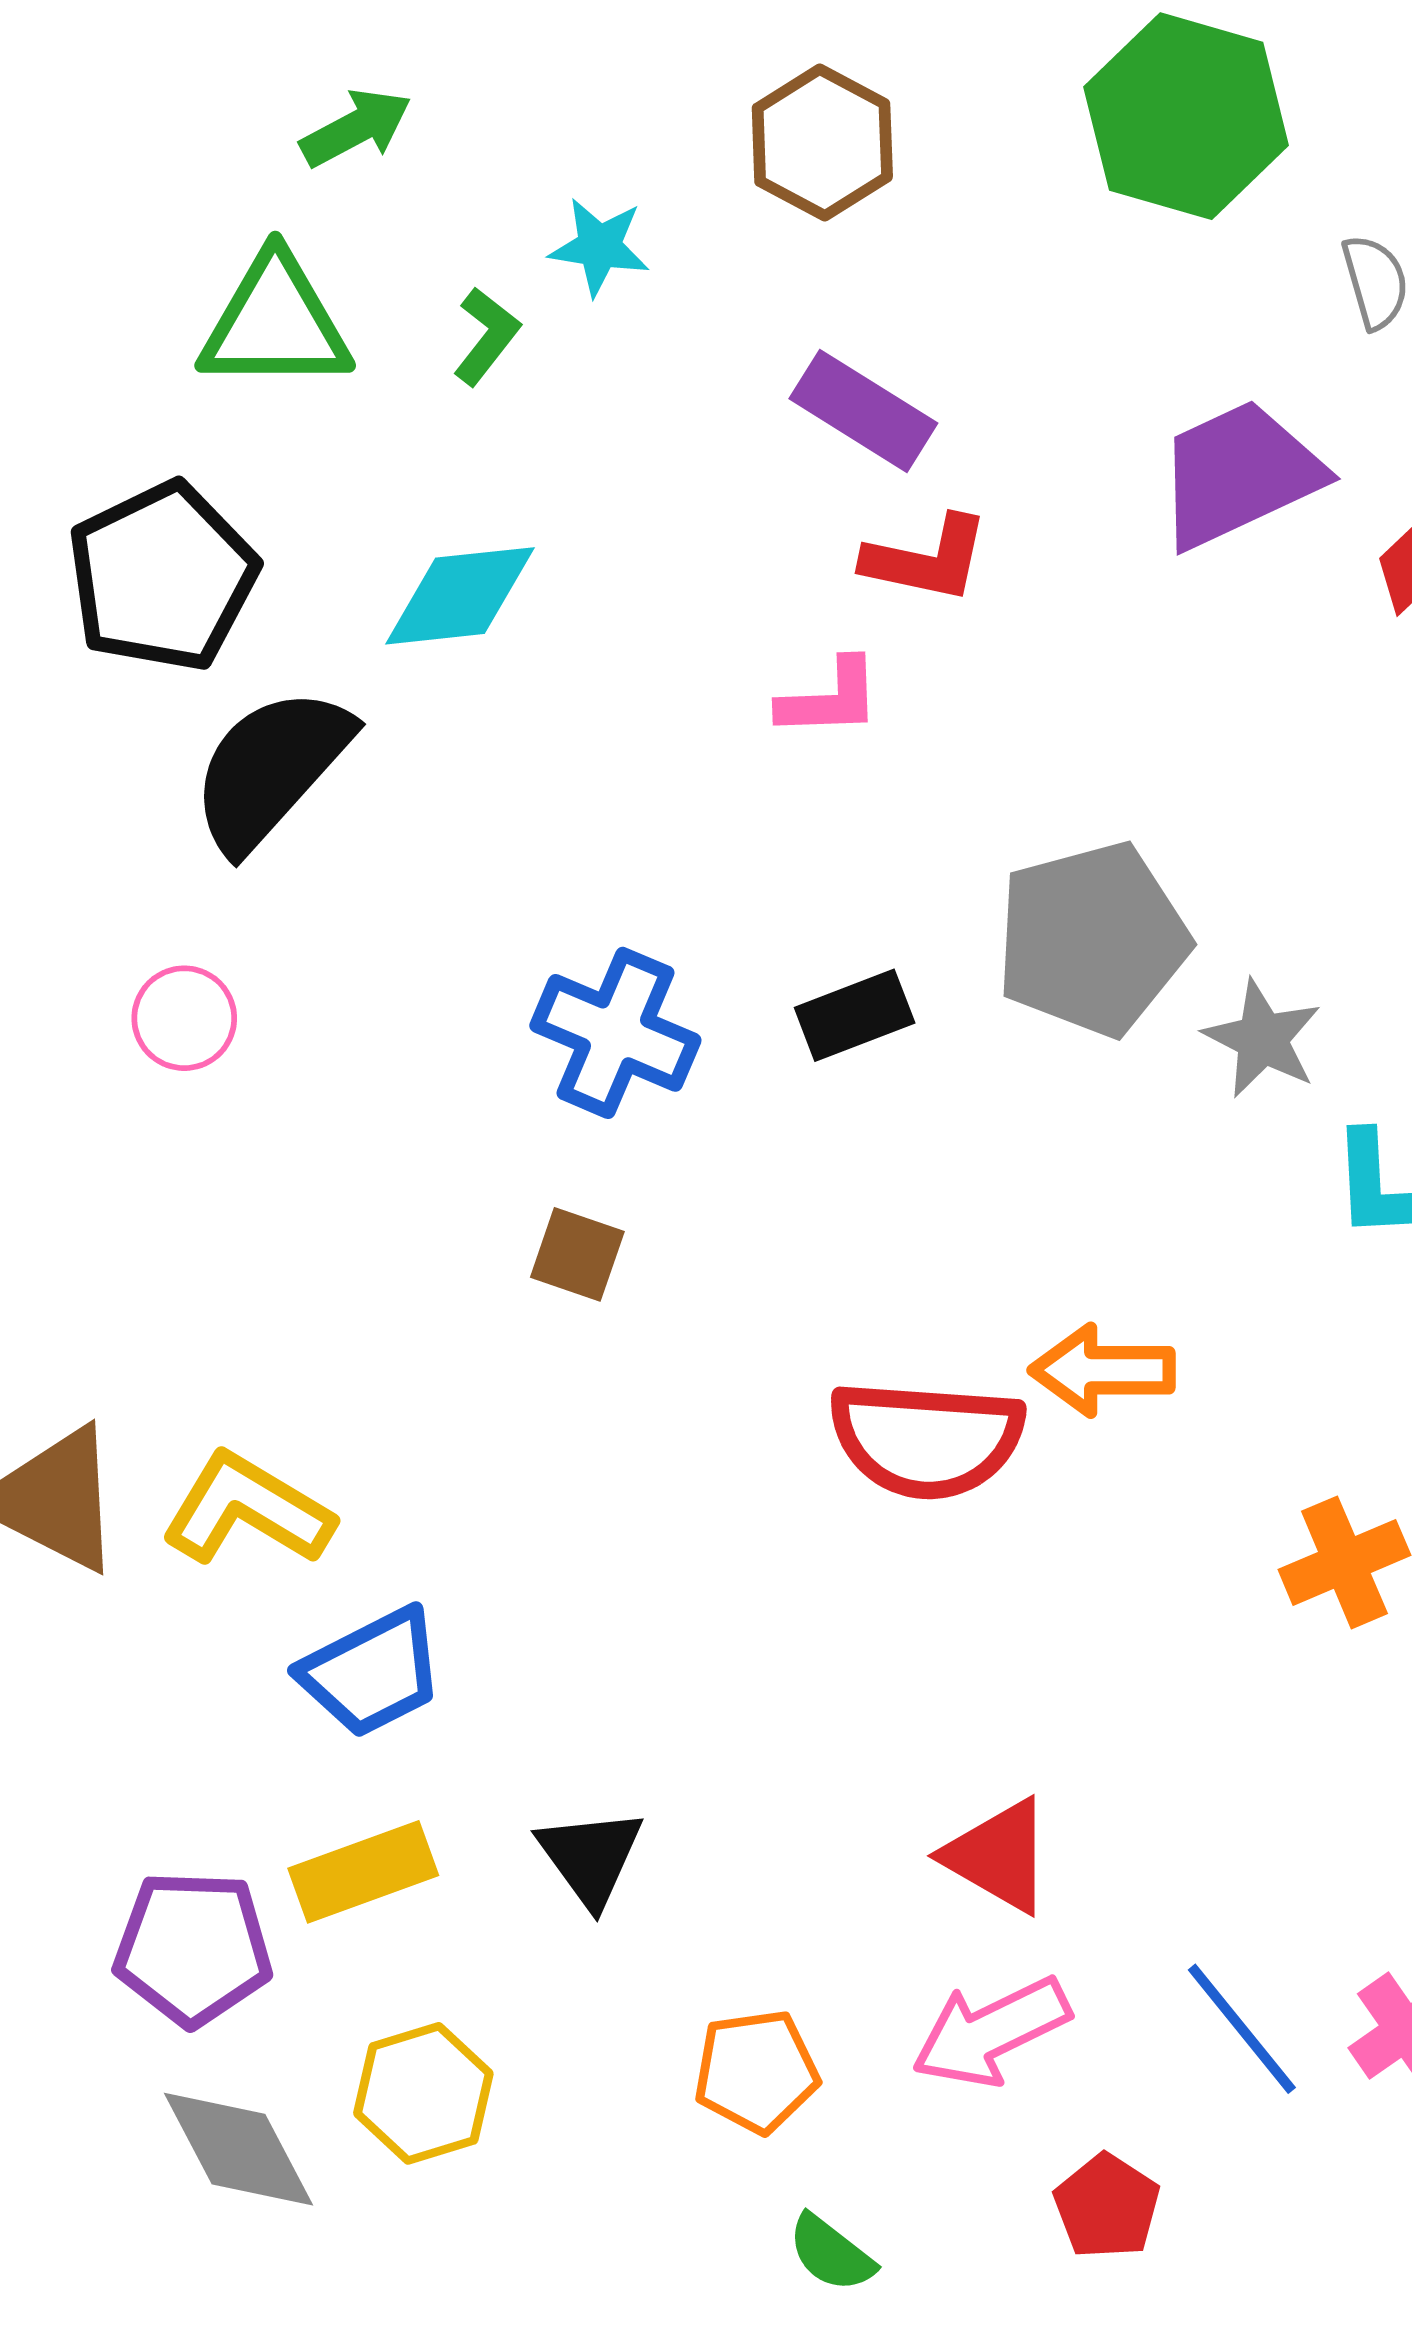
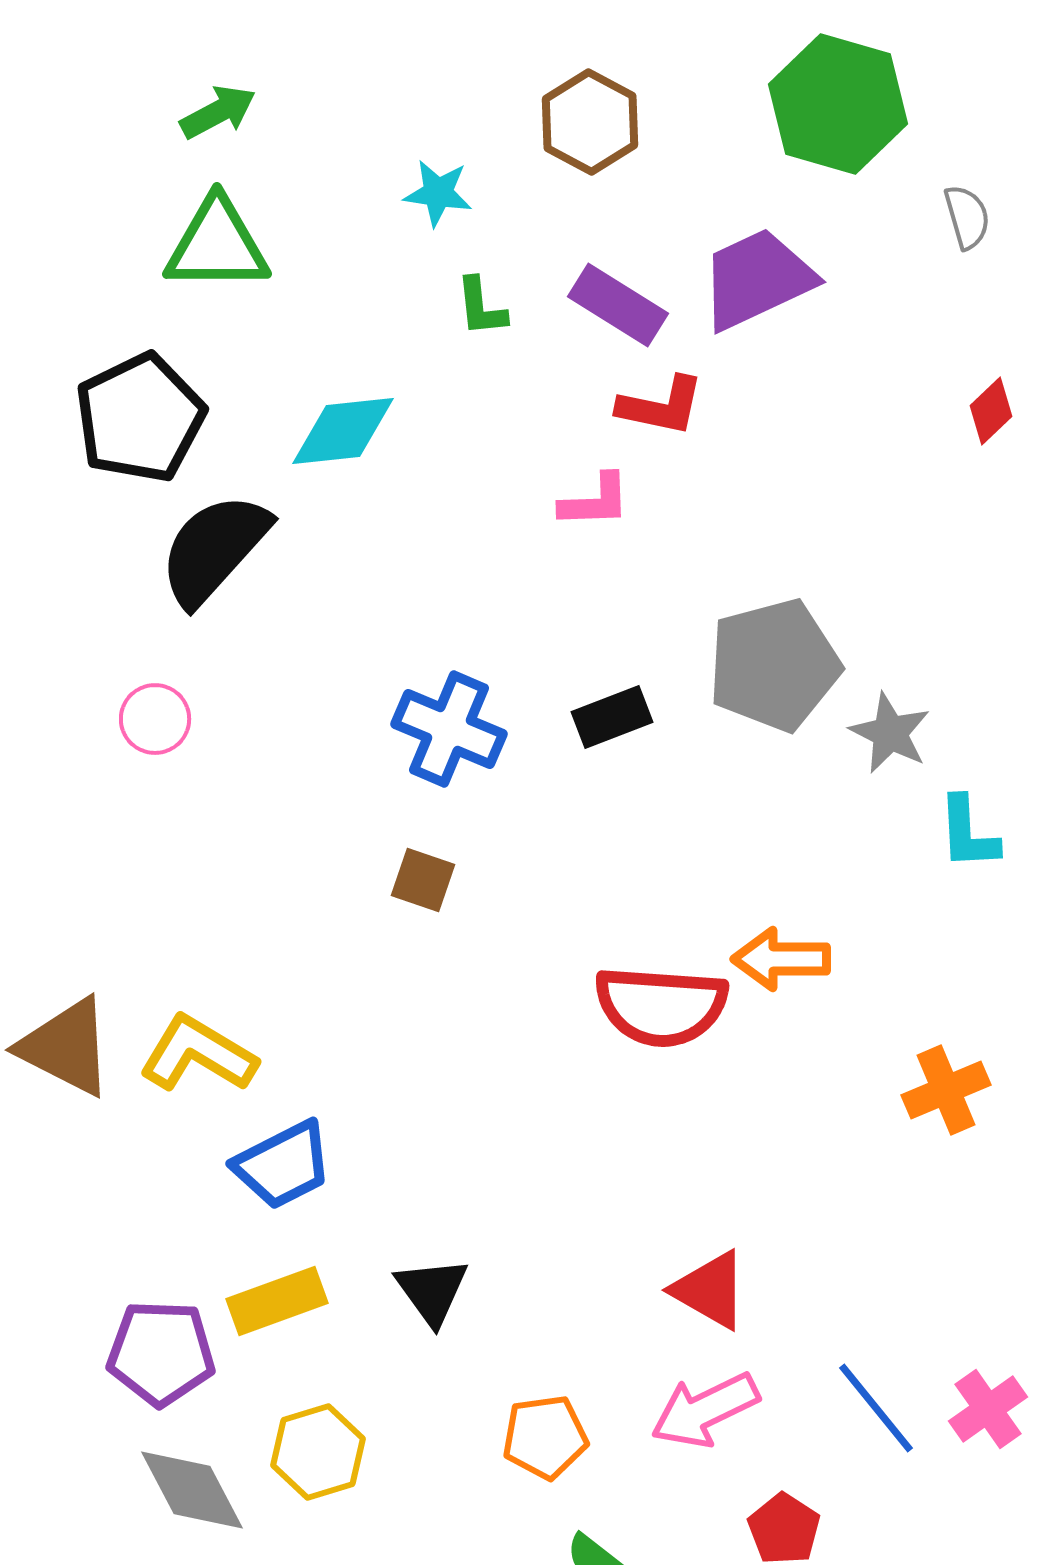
green arrow: (356, 128) -> (218, 112), moved
green L-shape: (486, 336) -> (481, 307), moved, turned 136
purple trapezoid: (1239, 474) -> (757, 279), moved

